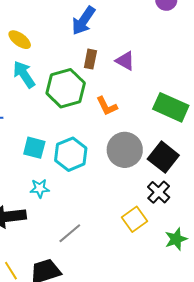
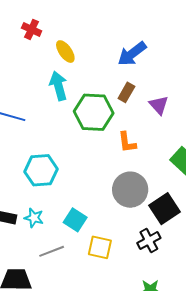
cyan square: (34, 148) -> (75, 220), moved
cyan hexagon: (71, 154) -> (41, 170), moved
cyan star: (40, 188) -> (34, 218), moved
yellow square: (134, 219) -> (100, 247), moved, turned 30

